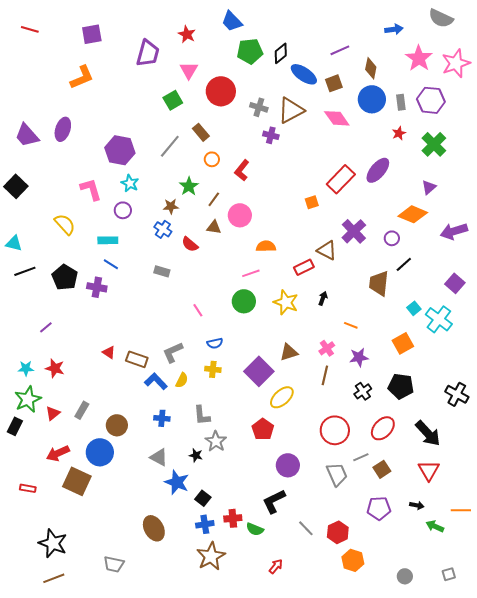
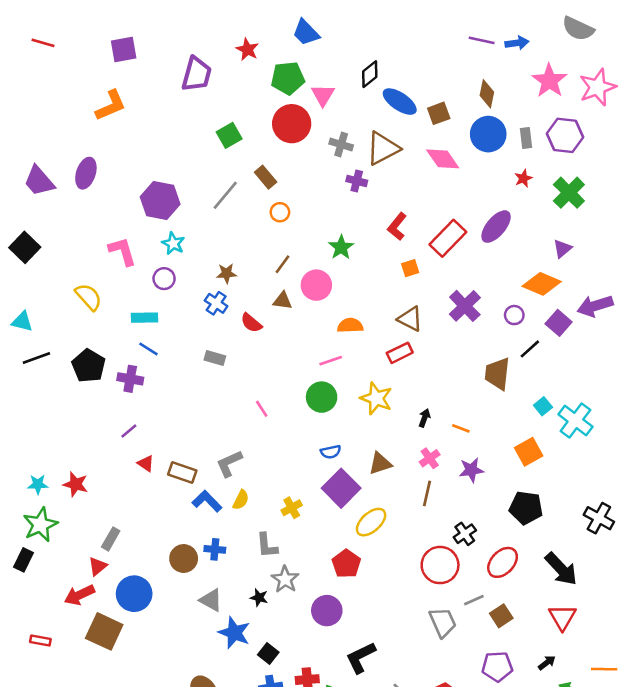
purple line: (340, 50) -> (482, 40), moved, turned 36
green pentagon: (250, 51) -> (288, 78), moved
pink triangle: (189, 70) -> (323, 95), moved
red L-shape: (242, 170) -> (397, 227), moved
green star: (189, 186) -> (341, 247), moved
brown triangle: (327, 250) -> (410, 319), moved
purple square: (455, 283) -> (559, 323), moved
black arrow: (323, 298) -> (424, 418), moved
purple line: (46, 327) -> (129, 431), moved
blue semicircle: (215, 343) -> (331, 452), moved
yellow cross: (213, 369) -> (292, 508), moved, turned -35
black cross: (363, 391) -> (465, 534), moved
red triangle: (53, 413) -> (98, 566), moved
brown circle: (117, 425) -> (184, 559), moved
purple circle: (288, 465) -> (327, 611), moved
black arrow: (417, 505) -> (547, 663), turned -48

